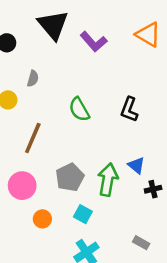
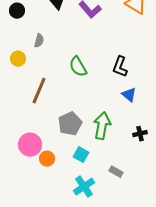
blue triangle: (136, 165) -> (129, 95), moved
pink circle: (22, 186) -> (30, 145), moved
gray rectangle: (141, 243) -> (116, 172), moved

